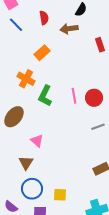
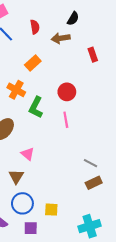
pink line: (74, 96) -> (66, 120), moved
red circle: (94, 98) -> (67, 92), moved
gray line: (98, 127) -> (91, 163), moved, turned 48

